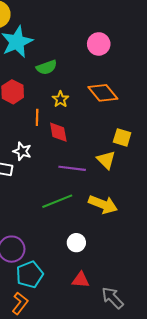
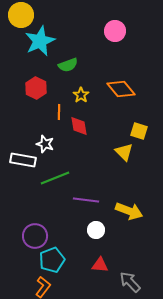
pink circle: (99, 44) -> (115, 31), moved
purple line: (72, 168) -> (86, 200), moved
green line: (57, 201) -> (55, 178), moved
yellow arrow: (103, 204) -> (129, 211), moved

